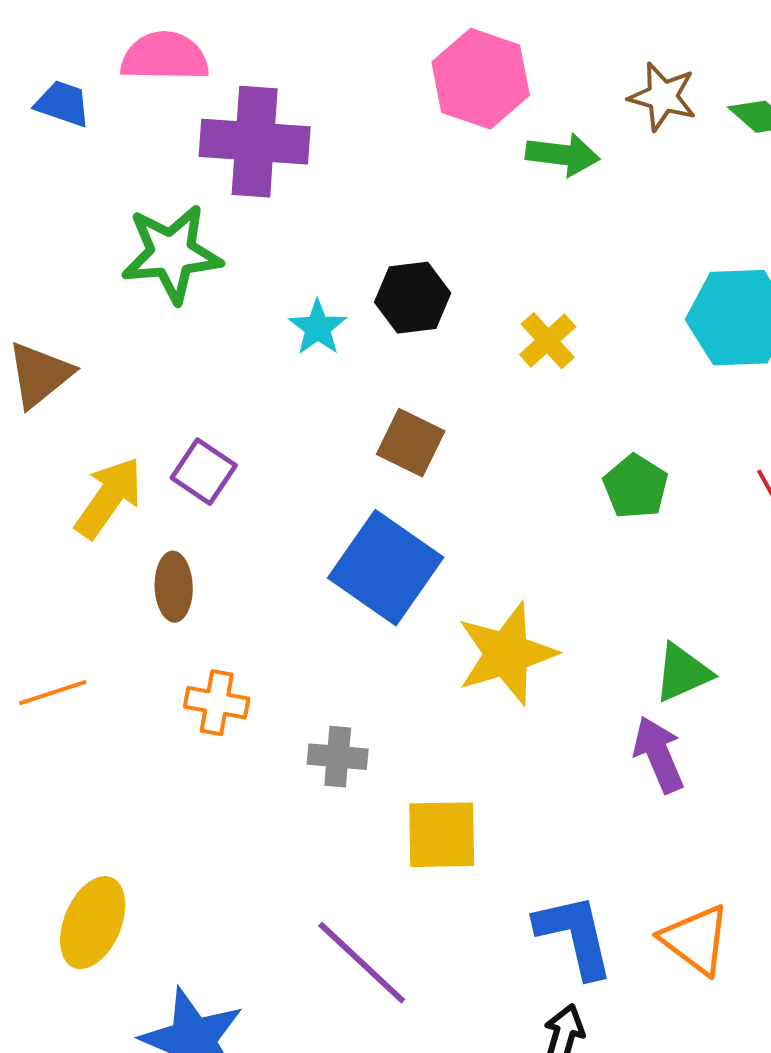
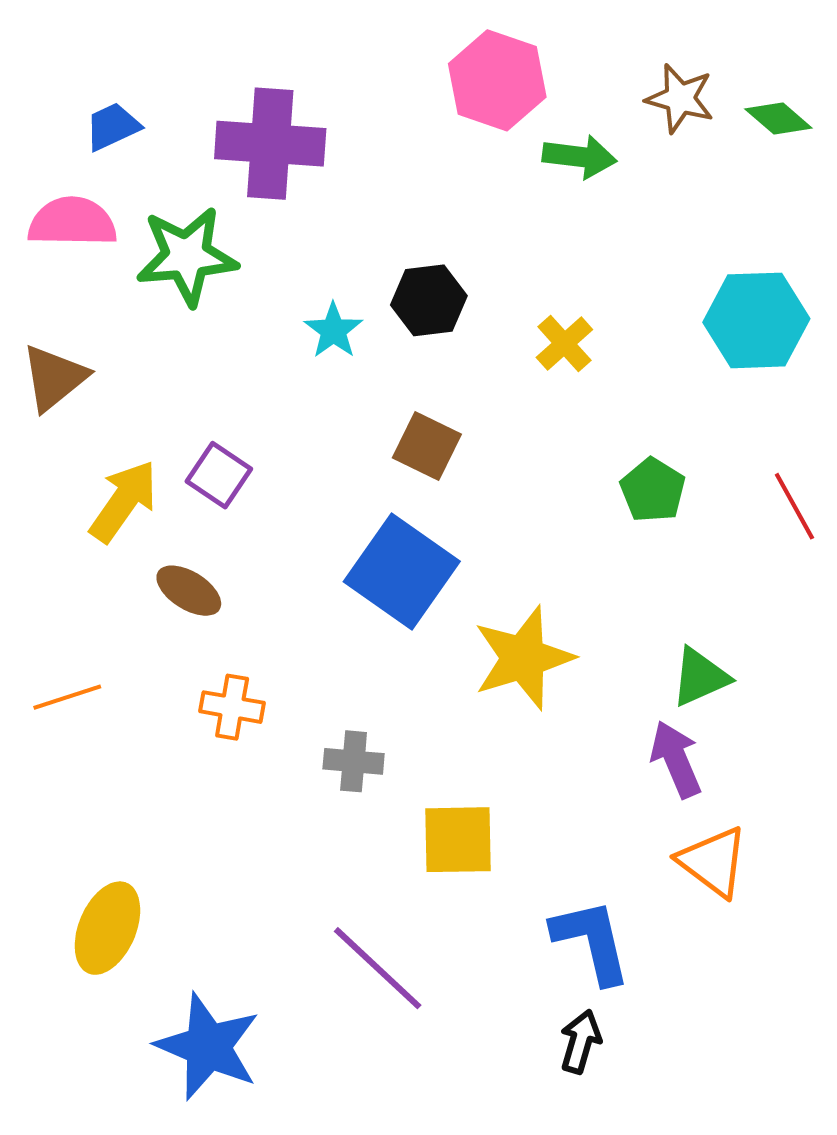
pink semicircle: (165, 57) -> (72, 222), moved
blue trapezoid: (63, 104) -> (112, 127), moved, turned -44
brown ellipse: (174, 587) -> (189, 591), turned -56
orange triangle: (696, 940) -> (713, 862), moved

